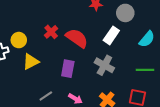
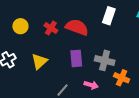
yellow circle: (19, 40) -> (20, 26), moved
gray cross: (104, 65) -> (105, 60), moved

